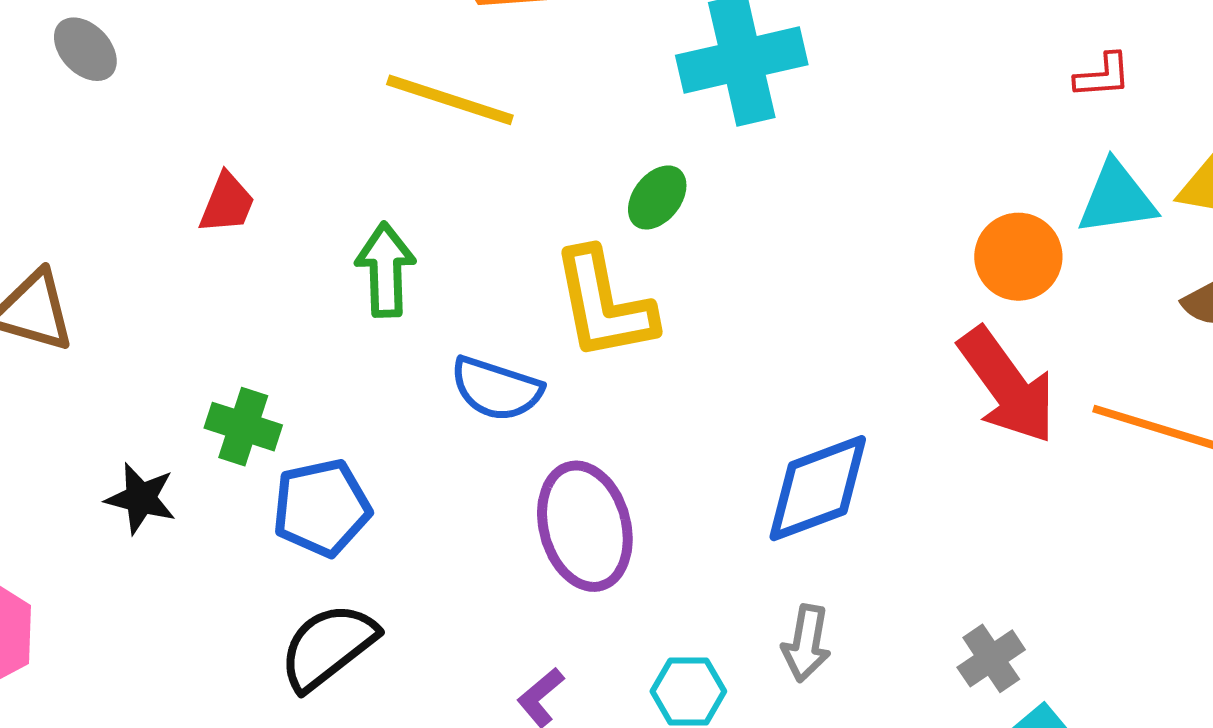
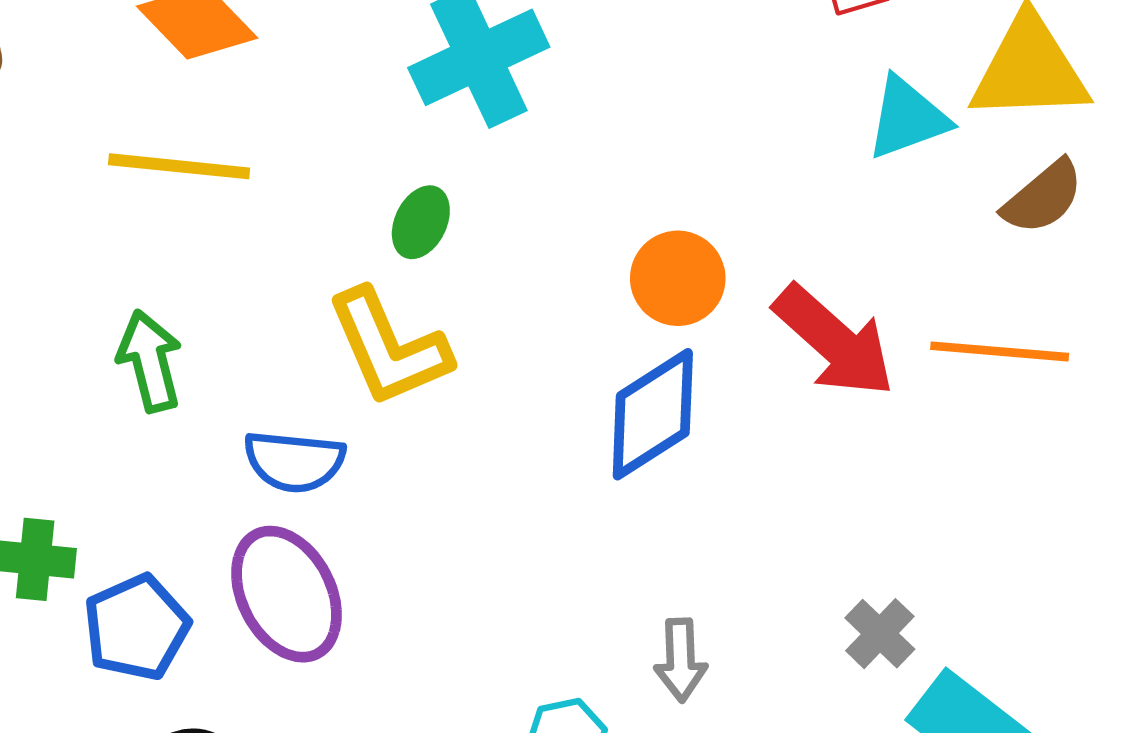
orange circle: (1018, 257) -> (678, 278), moved
blue diamond: (818, 488) -> (653, 414), moved
purple ellipse: (585, 526) -> (287, 594), moved

